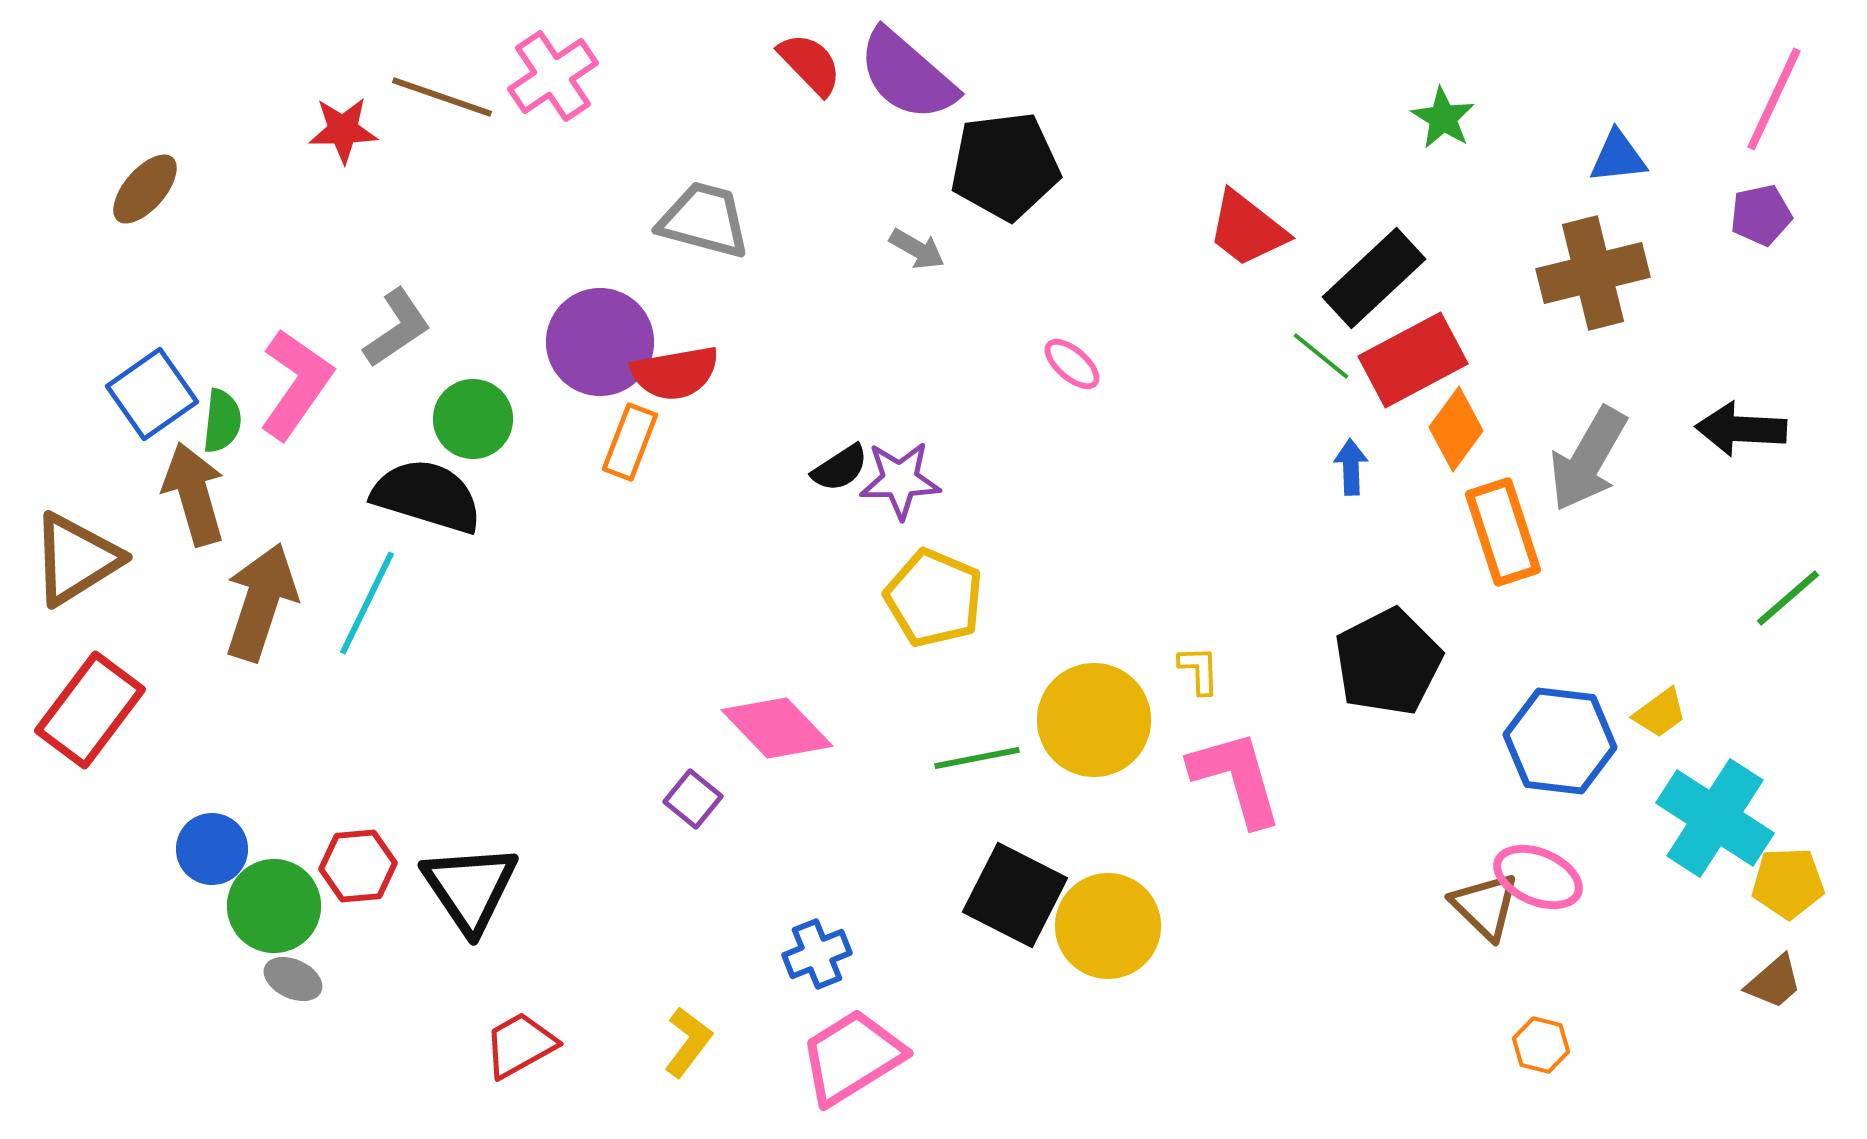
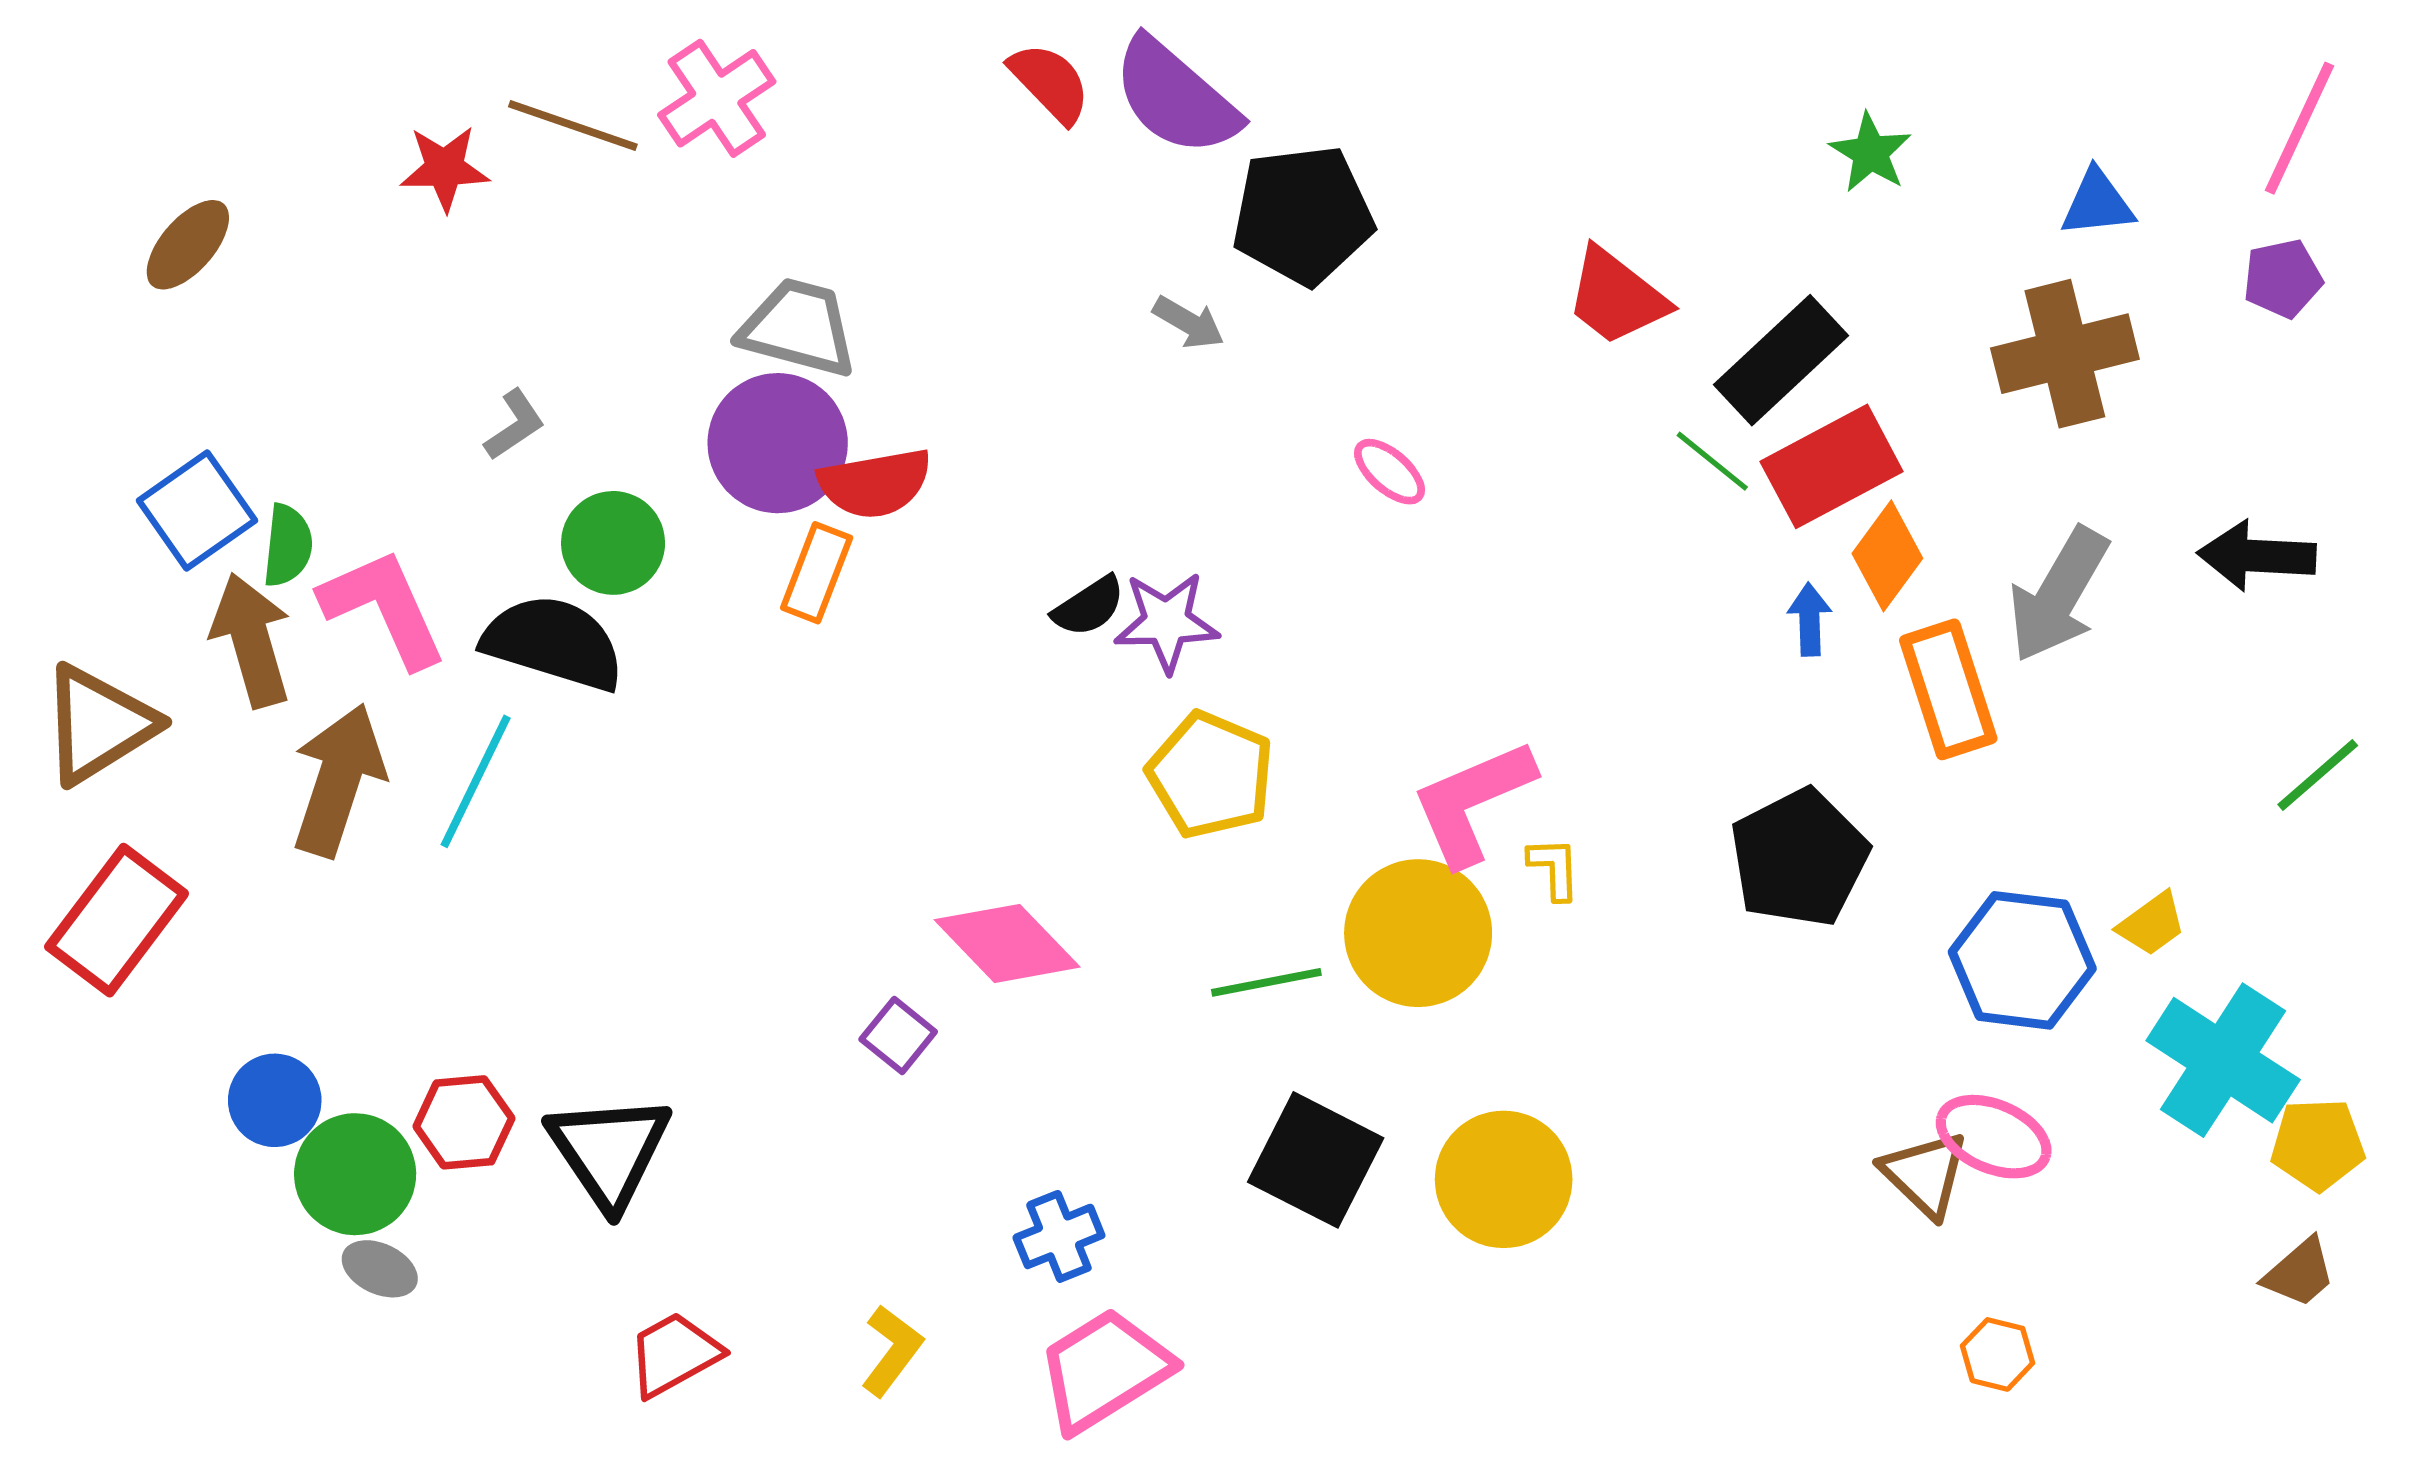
gray trapezoid: (704, 220) -> (798, 328), moved
gray L-shape: (397, 328) -> (515, 425), size x0.7
pink L-shape: (296, 384) -> (384, 608), moved, turned -59
blue arrow: (1351, 467) -> (1810, 619), moved
pink L-shape: (1236, 778) -> (1473, 802), moved, turned -97
yellow circle: (1108, 926) -> (1504, 1179), moved

